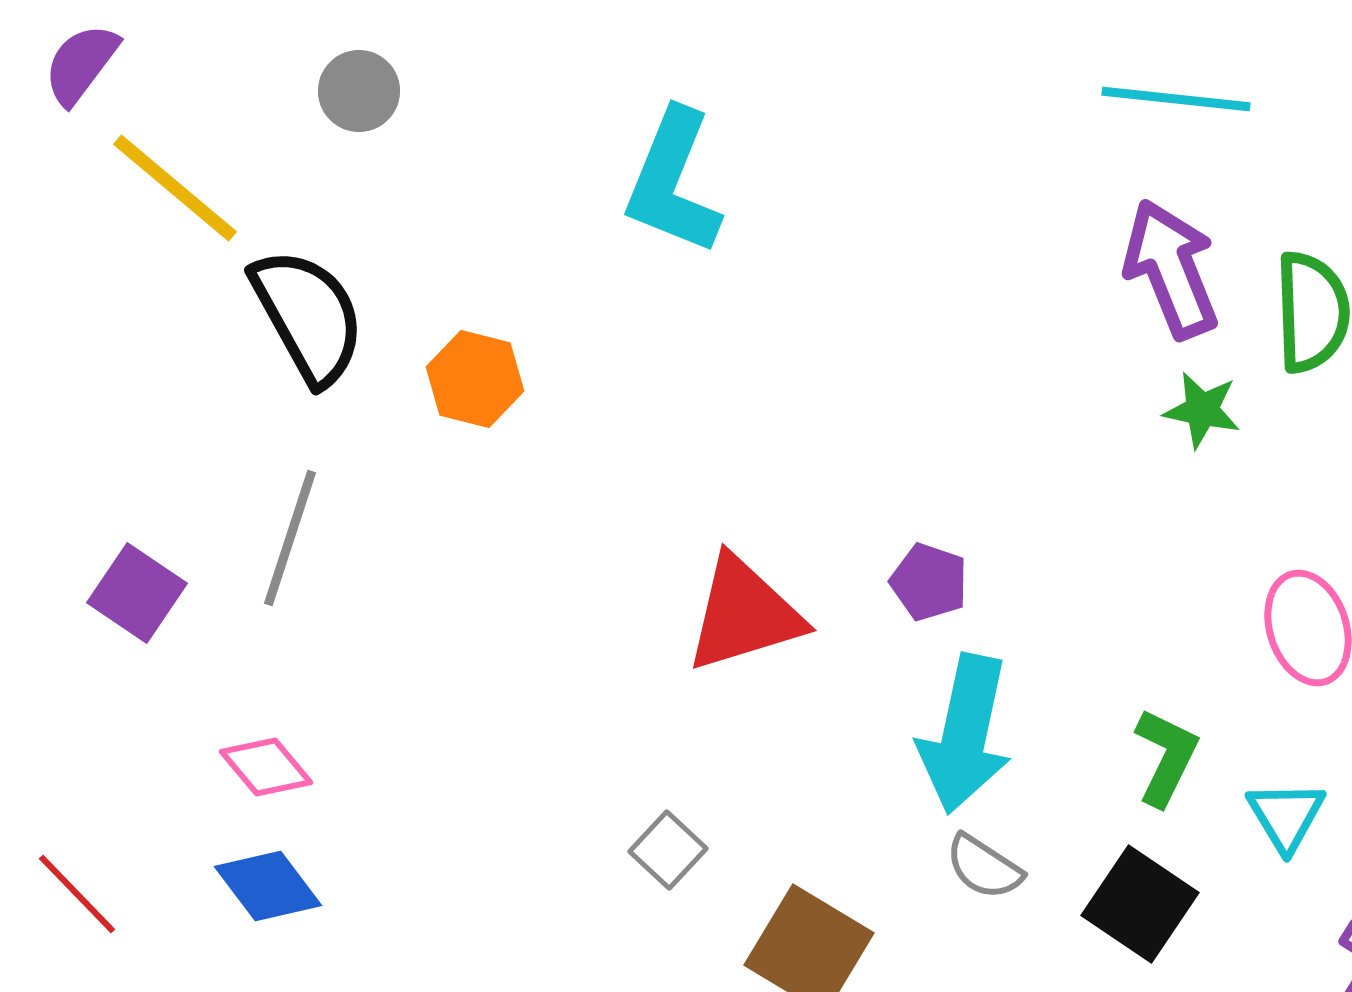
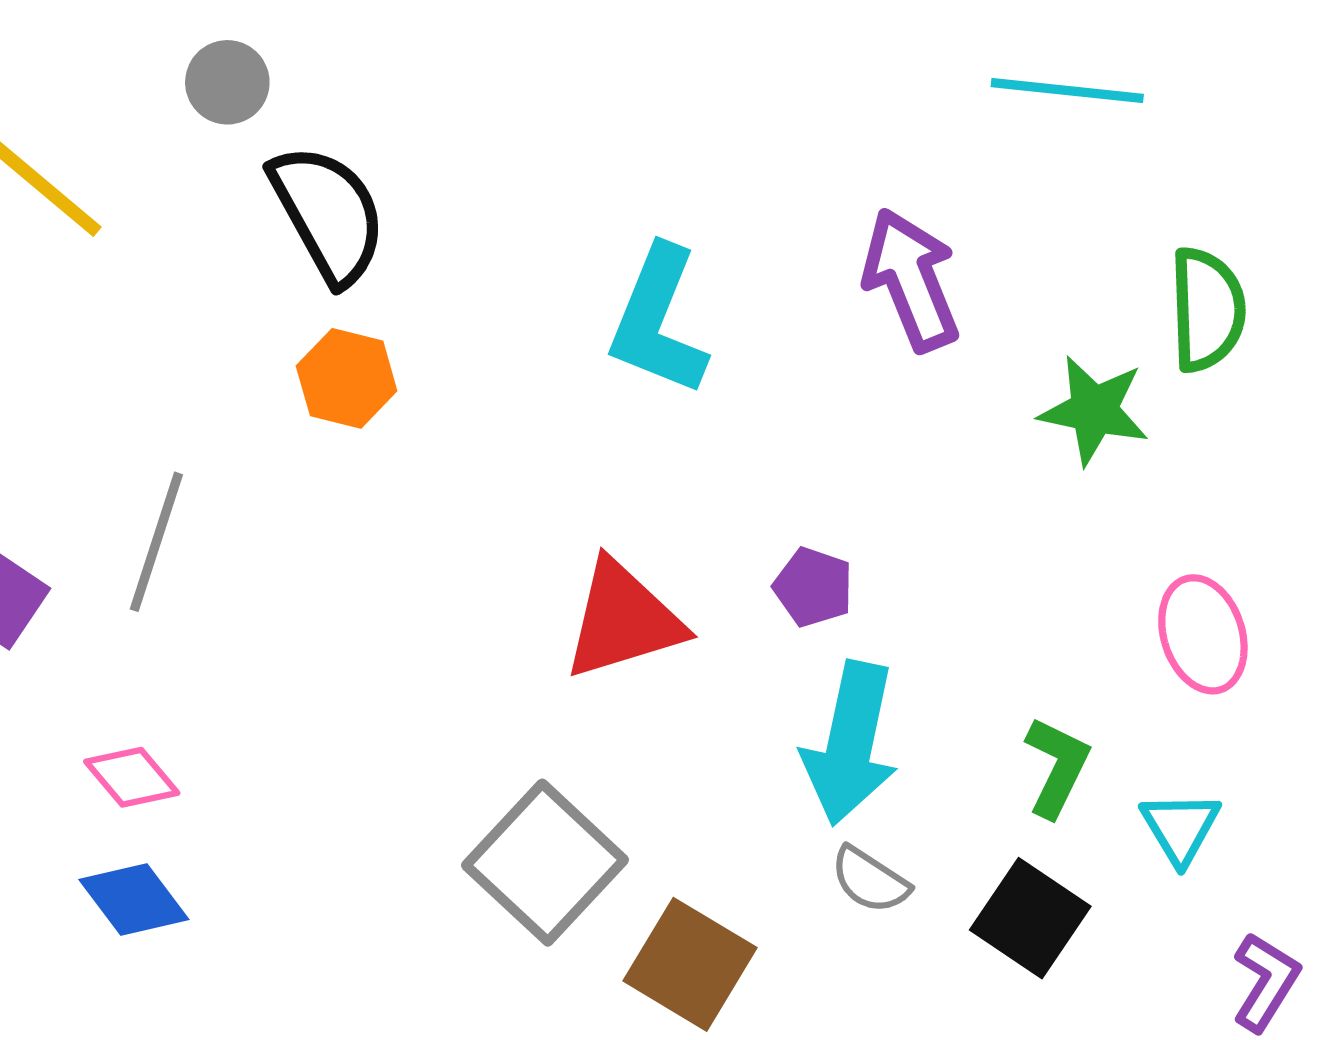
cyan L-shape: (673, 182) -> (658, 321), moved
purple arrow: (1171, 269) -> (911, 280), moved
black semicircle: (308, 316) -> (328, 214), moved
green star: (1202, 410) -> (1094, 410), size x1.4
gray square: (668, 850) -> (545, 863), size x2.0

